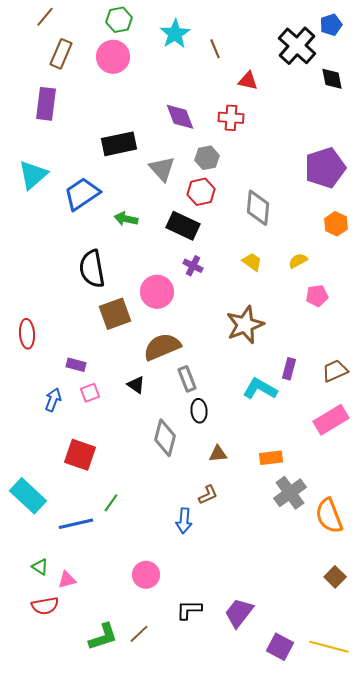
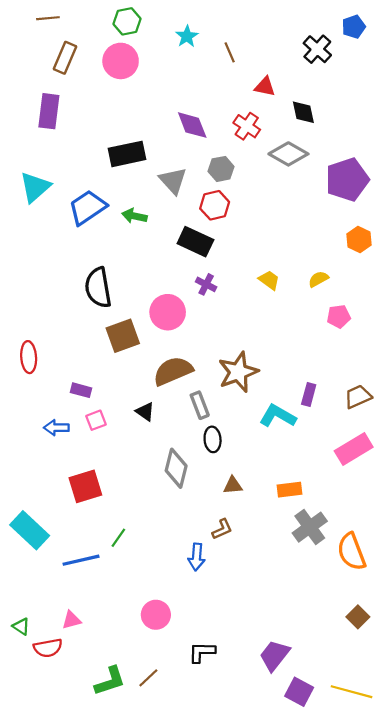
brown line: (45, 17) -> (48, 18), turned 45
cyan star: (175, 34) -> (187, 36), size x0.7
black cross: (297, 46) -> (317, 49), size x0.7
black diamond: (332, 79) -> (303, 112), moved
red cross: (231, 118) -> (247, 126), turned 30
gray diamond: (258, 208) -> (288, 154), moved, turned -66
green arrow: (126, 219) -> (134, 216), moved
brown star: (245, 325) -> (238, 372), moved
blue arrow: (53, 400) -> (56, 428), turned -110
red square: (80, 455) -> (85, 486), turned -36
green triangle: (40, 567) -> (21, 626), moved
purple trapezoid: (239, 613) -> (275, 655), moved

